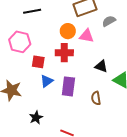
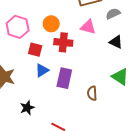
orange circle: (68, 31) -> (51, 24), moved
black triangle: (101, 66) -> (116, 42), moved

